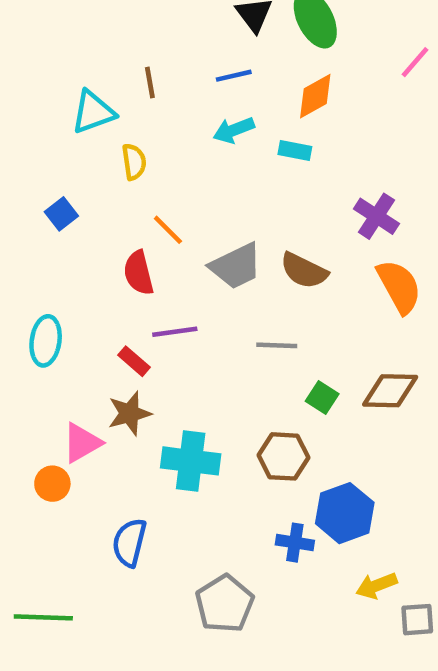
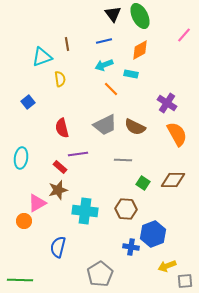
orange line: (168, 230) -> (111, 89), moved

